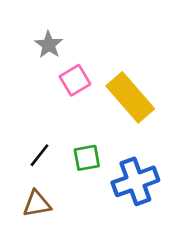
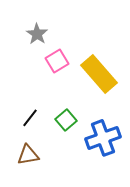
green square: (87, 158) -> (66, 120), turned -30

